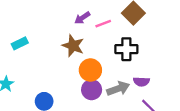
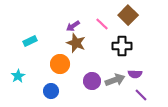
purple arrow: (82, 18) -> (73, 26), moved
pink line: (103, 24) -> (102, 24), turned 64
orange circle: (90, 70) -> (60, 64), moved

